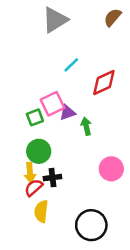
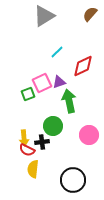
purple triangle: (68, 112) -> (59, 82), moved
green arrow: (86, 126) -> (69, 101), size x1.6
green circle: (39, 151) -> (53, 126), moved
red semicircle: (34, 188) -> (27, 150), turned -112

